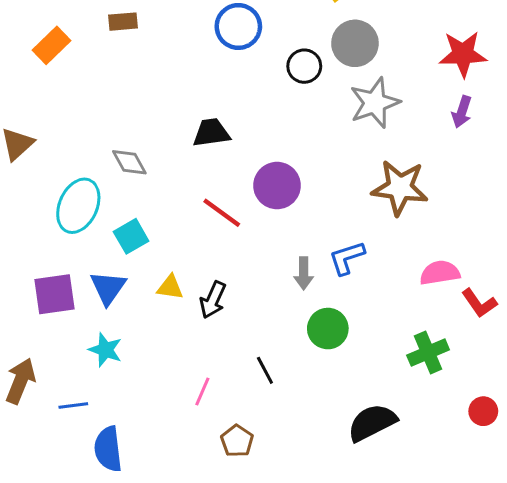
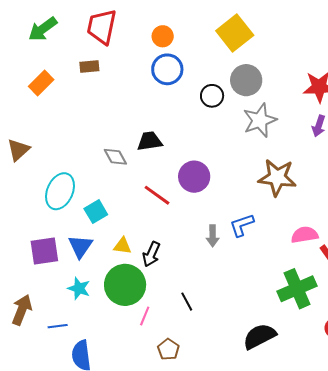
gray diamond: (129, 162) -> (115, 157), moved
green circle: (328, 329) -> (125, 285), moved, size x1.5
green cross: (428, 352) -> (297, 289), size x1.4

